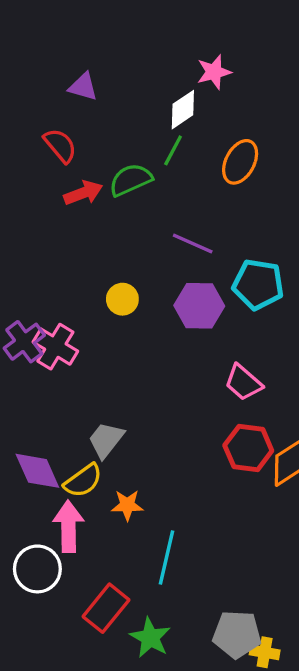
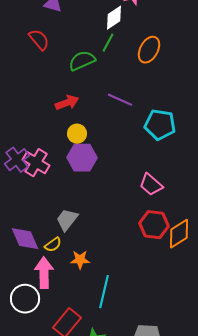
red arrow: (83, 193) -> (67, 103), moved
purple hexagon: (199, 306) -> (82, 158), moved
yellow semicircle: (83, 481) -> (53, 245), size x0.7

